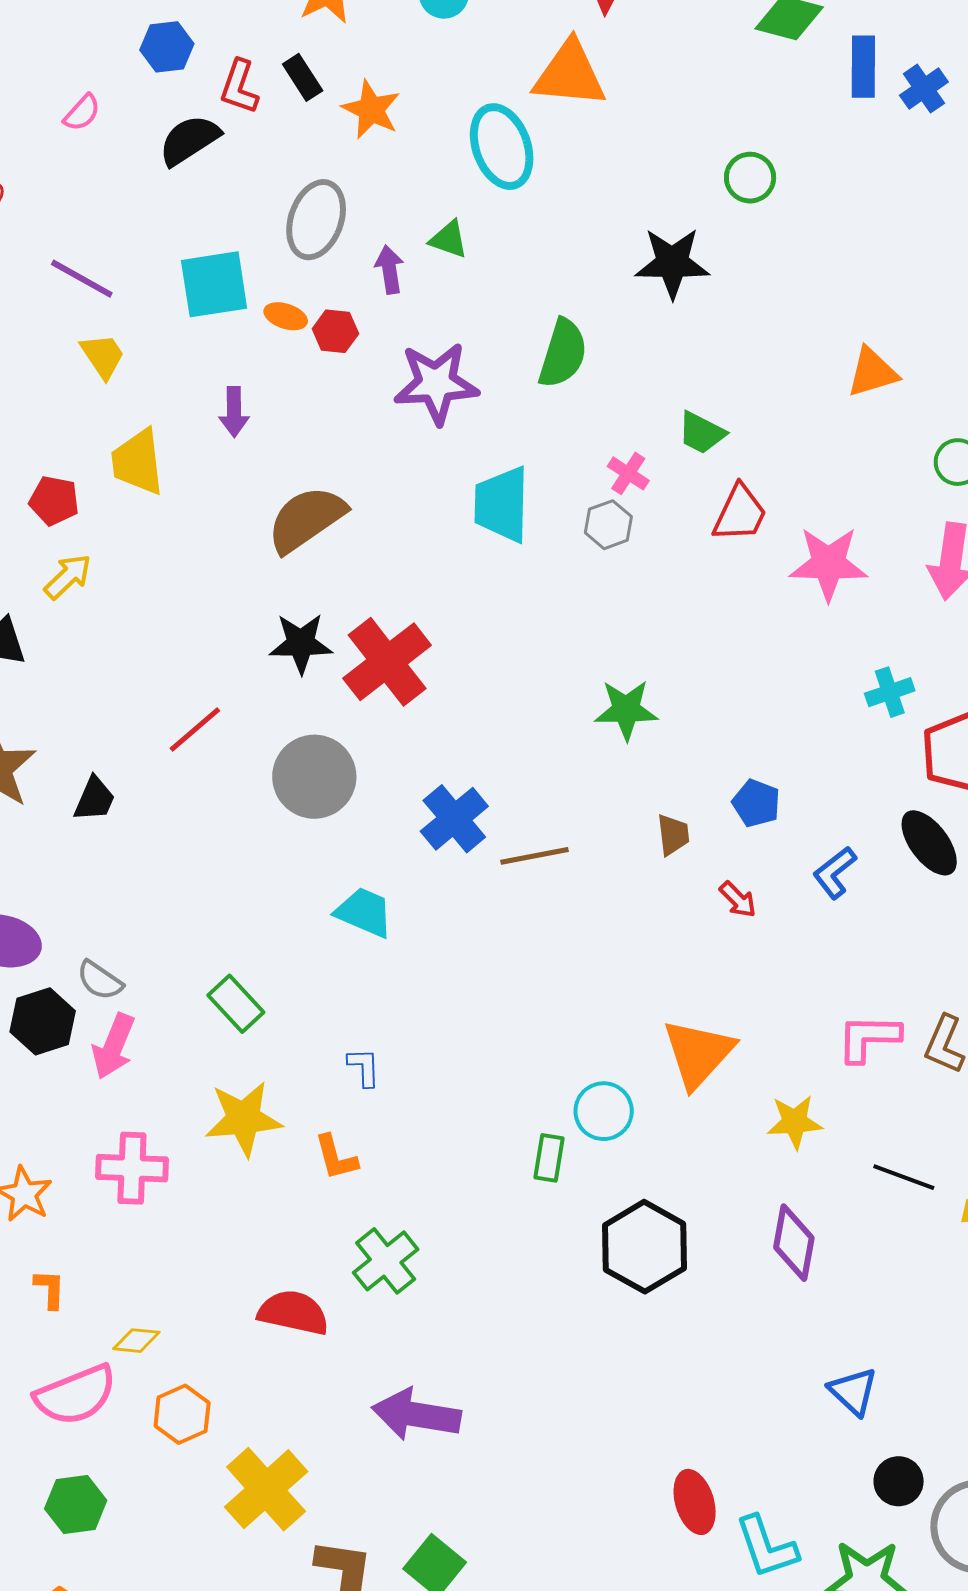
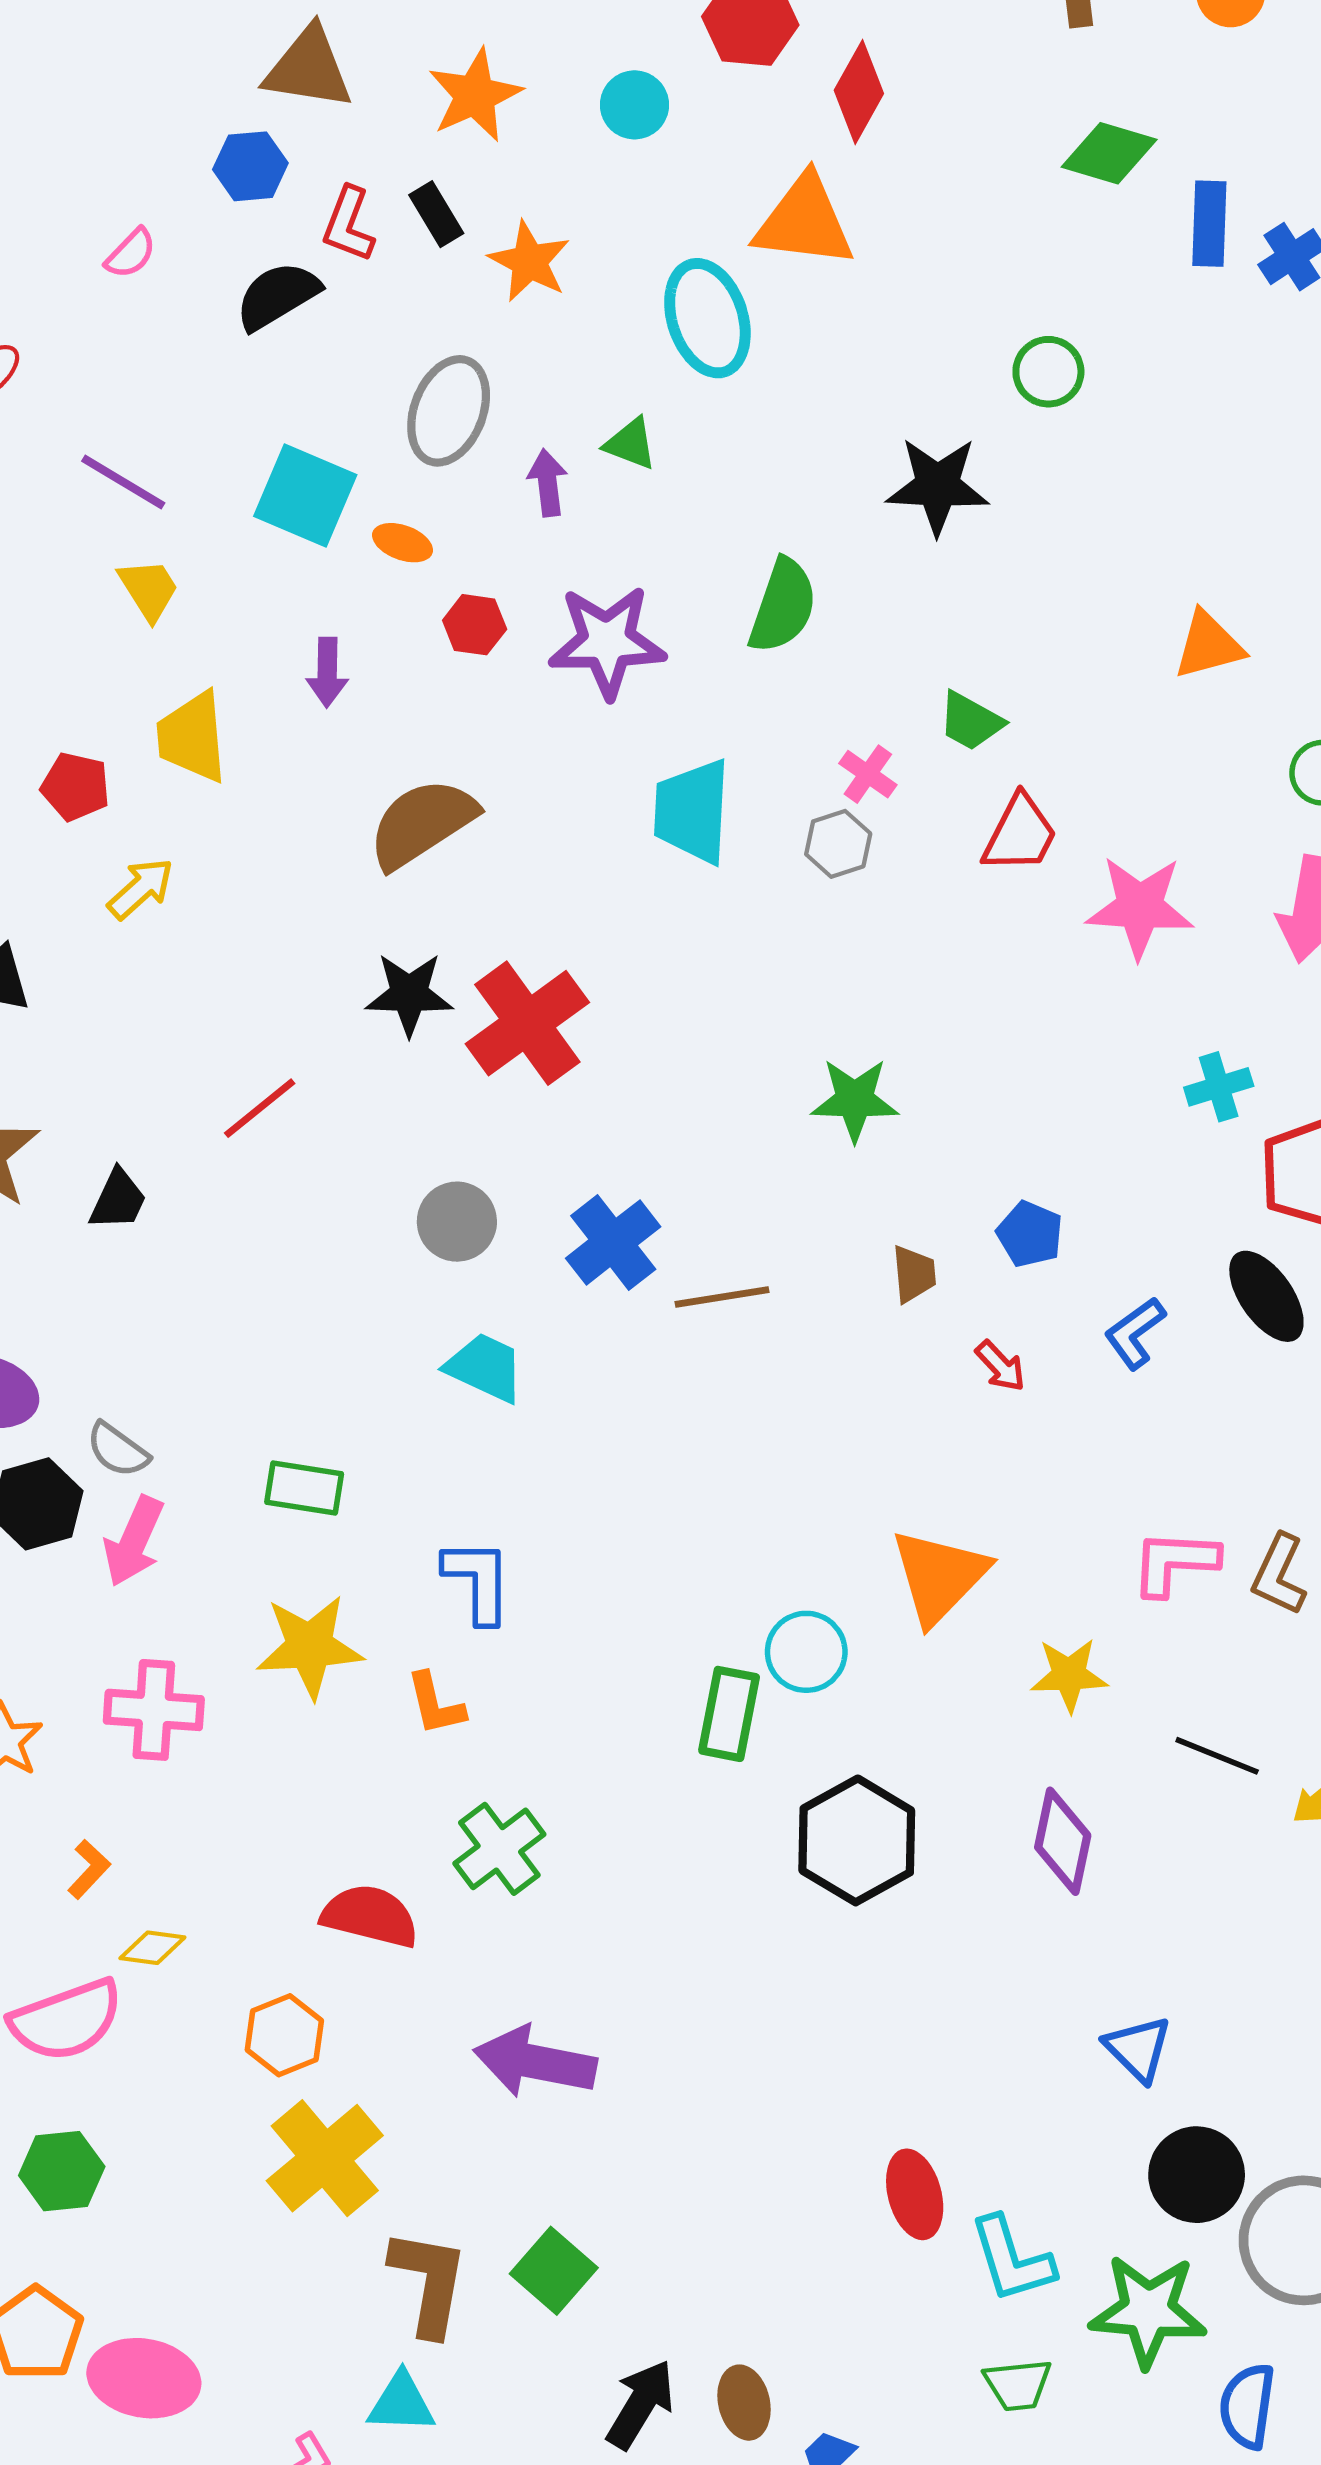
cyan square: (214, 284) -> (305, 496), turned 30
red hexagon: (335, 331) -> (475, 625), moved
yellow arrow: (68, 577) -> (141, 889), moved
gray circle: (314, 777) -> (457, 1222), moved, size x0.7
green rectangle: (236, 1004) -> (304, 1488), turned -40
blue L-shape: (364, 1067) -> (478, 1581), size x1.6
green rectangle: (549, 1158) -> (729, 1714), size x1.4
orange L-shape: (50, 1289) -> (89, 1869), moved, turned 39
orange hexagon: (182, 1414) -> (284, 2035), moved
black circle: (899, 1481) -> (1197, 2175), size x1.4

